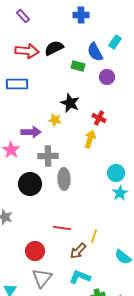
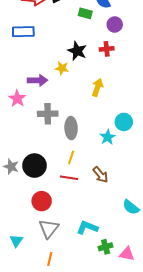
red cross: (99, 118) -> (107, 49), moved, turned -32
gray cross: (48, 156) -> (48, 114), moved
black circle: (30, 184) -> (35, 166), moved
cyan star: (120, 193) -> (108, 137), moved
yellow line: (94, 236) -> (71, 157), moved
brown arrow: (78, 251) -> (100, 175), moved, turned -84

